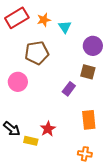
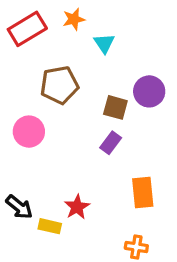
orange star: (44, 20) -> (74, 19), moved
purple circle: (93, 46) -> (149, 91), moved
brown square: (88, 72) -> (115, 107), moved

